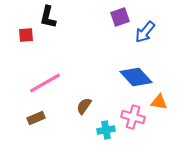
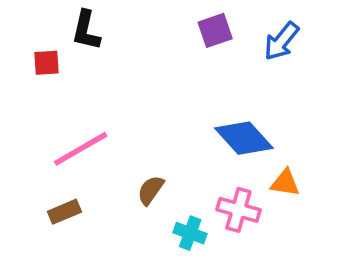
blue arrow: (145, 32) -> (282, 41), moved
cyan cross: (106, 130) -> (190, 233), turned 30

